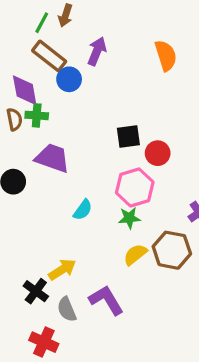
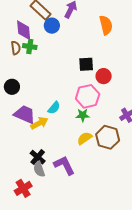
orange semicircle: (166, 55) -> (106, 25), moved
purple trapezoid: (52, 158) -> (25, 114), moved
yellow arrow: (62, 270) -> (39, 123), moved
black cross: (36, 291) -> (38, 157), moved
red cross: (44, 342) -> (23, 188), turned 30

